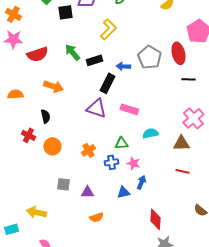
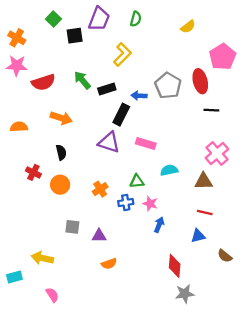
black semicircle: (45, 116) -> (61, 152), moved
blue triangle: (123, 192) -> (198, 236), moved

